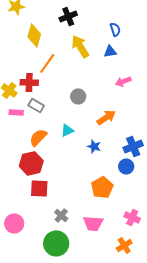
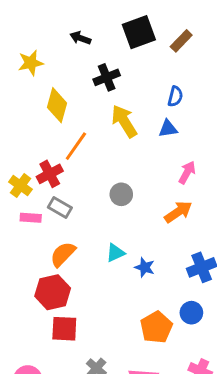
blue semicircle: (115, 29) -> (175, 96), turned 32
pink arrow: (123, 81) -> (187, 172), turned 140
red cross: (29, 82) -> (50, 174), turned -30
orange arrow: (106, 117) -> (178, 212), moved
cyan triangle: (67, 130) -> (115, 253), moved
blue circle: (126, 166) -> (191, 313), moved

